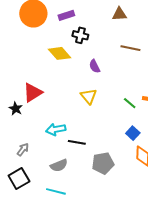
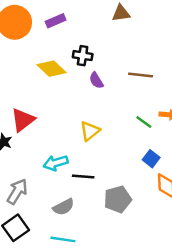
black cross: (80, 35) -> (83, 56), moved
brown line: (130, 48) -> (141, 75), moved
yellow triangle: (89, 96) -> (90, 131), moved, turned 36
gray arrow: (23, 150) -> (17, 192), size x1.5

